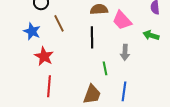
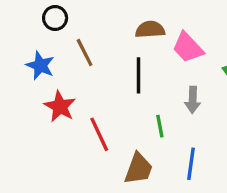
red line: (49, 86) -> (99, 134), moved, turned -30

